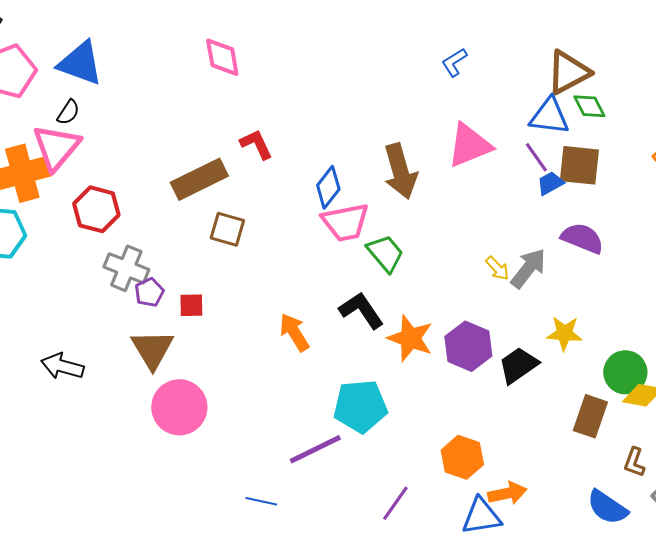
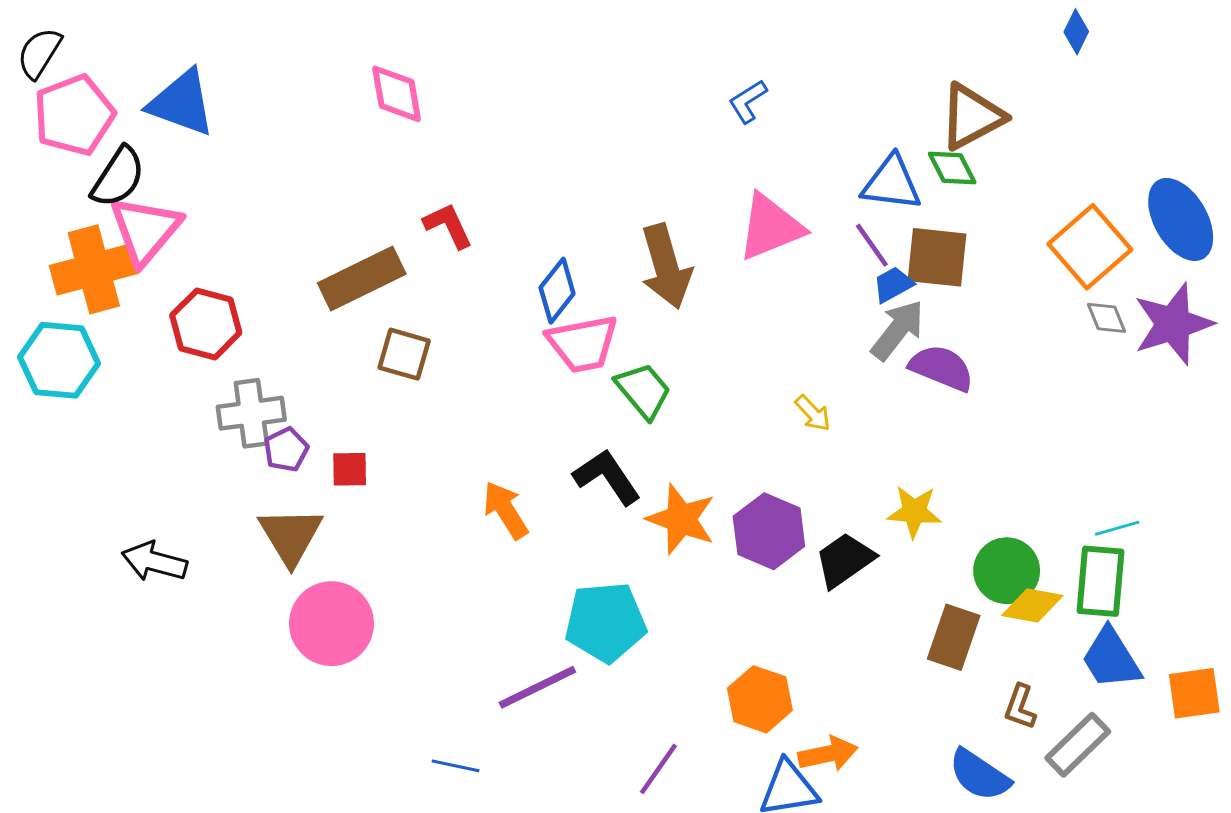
brown triangle: (568, 72) -> (972, 117), moved
black semicircle: (68, 112) -> (118, 177), moved, size x1.6
gray cross: (126, 268) -> (251, 413), turned -30
gray arrow: (528, 268) -> (898, 330), moved

